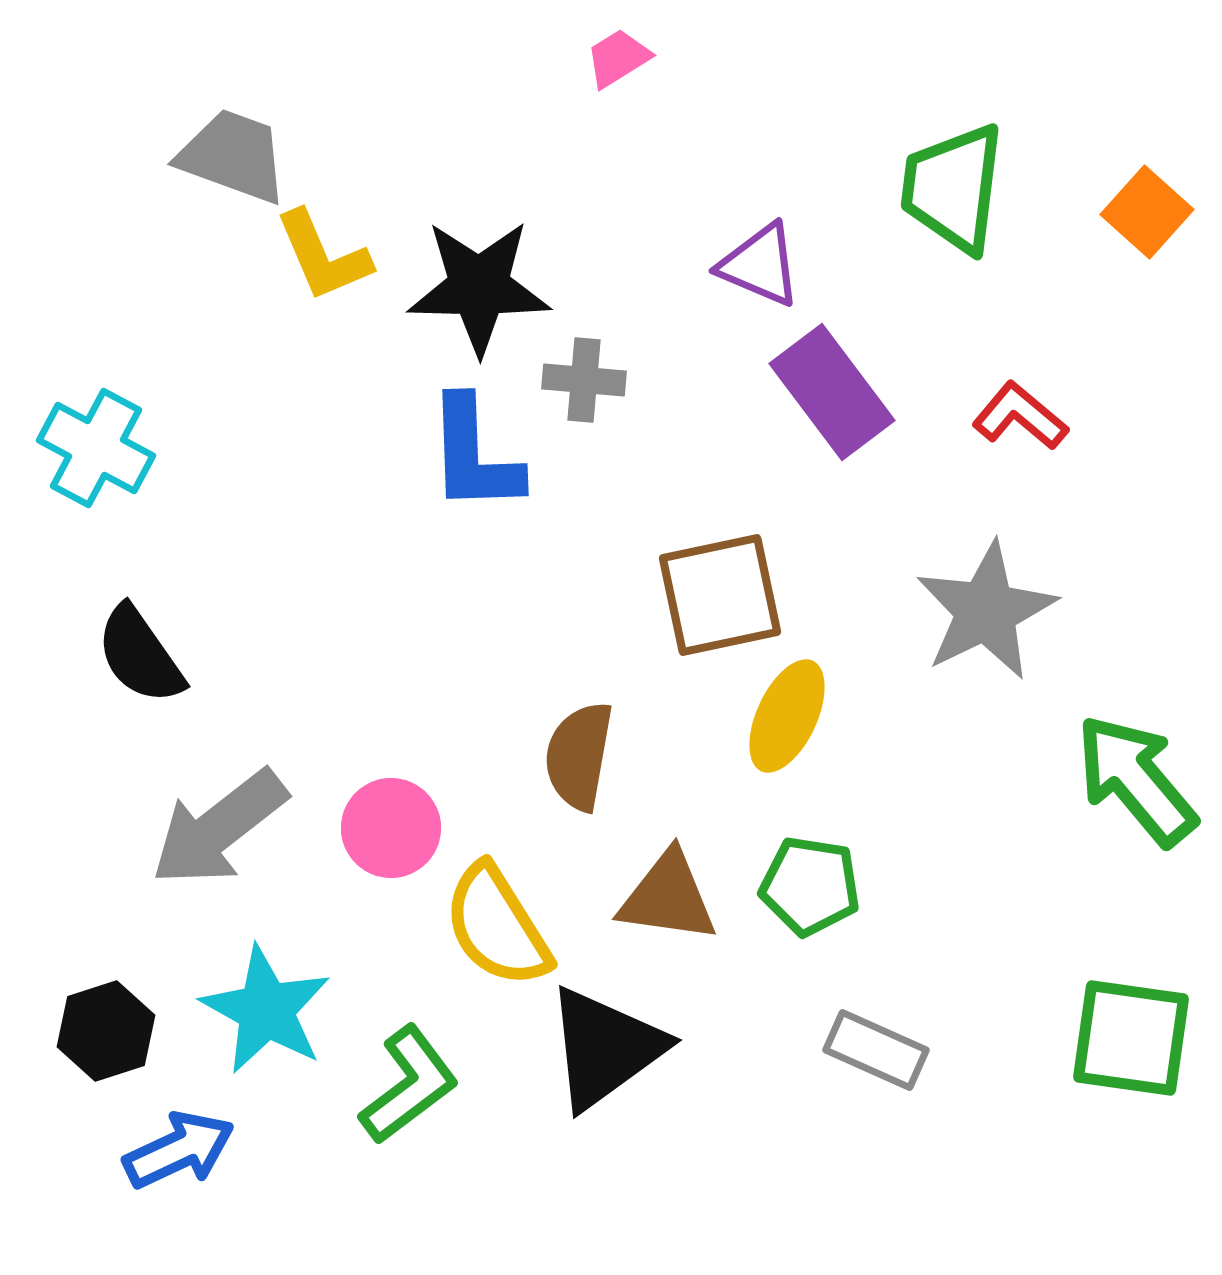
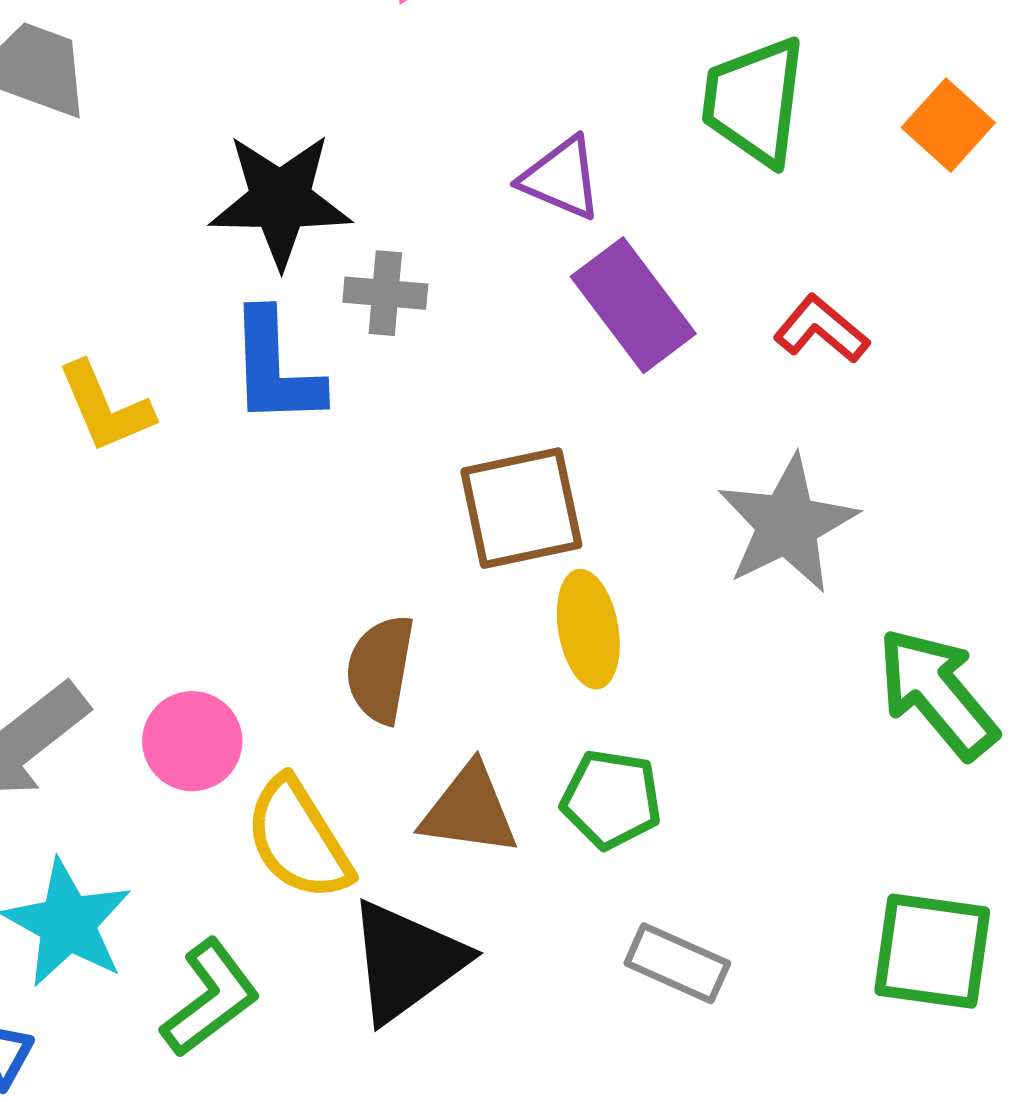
yellow L-shape: (323, 256) -> (105, 407), moved
yellow ellipse: (787, 716) -> (588, 629), turned -35

